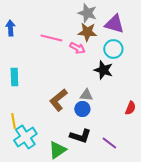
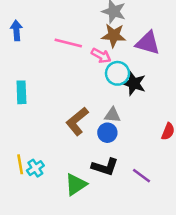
purple triangle: (114, 24) -> (148, 43), moved
cyan circle: (113, 49) -> (117, 73), moved
yellow line: (13, 121) -> (20, 164), moved
cyan cross: (25, 137) -> (35, 168), size x0.6

